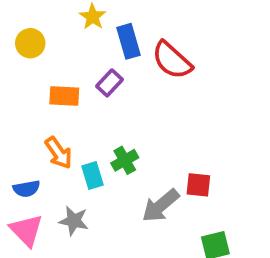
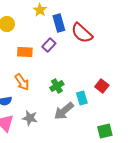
cyan rectangle: (93, 175) -> (82, 98), moved
red square: (198, 185) -> (102, 86), moved, turned 32
gray arrow: (161, 206) -> (64, 111), moved

